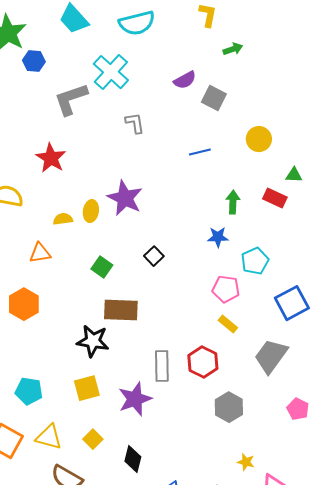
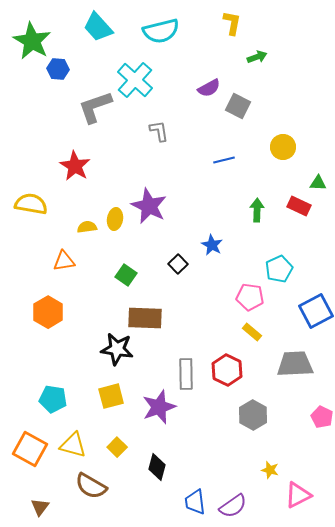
blue star: (218, 237) -> (212, 245), moved, turned 30
gray trapezoid: (271, 356) -> (295, 364), turned 51

